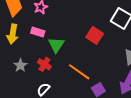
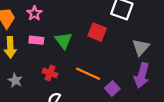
green triangle: (56, 45) -> (64, 40), moved
gray star: (20, 65) -> (15, 80), moved

